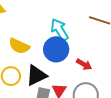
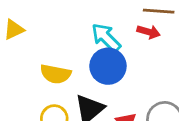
red arrow: (84, 64) -> (149, 32), moved

